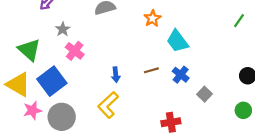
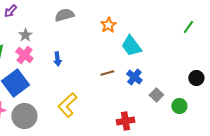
pink cross: (75, 51) -> (24, 55), moved
blue arrow: (116, 75) -> (57, 59), moved
green circle: (243, 110) -> (179, 106), moved

